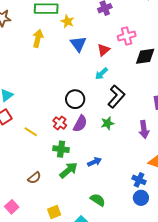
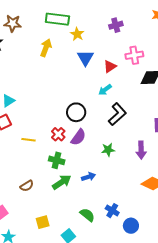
green star: (107, 123) -> (108, 150), moved
yellow line: (31, 132) -> (28, 140), turned -32
blue cross: (139, 180) -> (112, 211), moved
blue circle: (141, 198) -> (131, 226), moved

